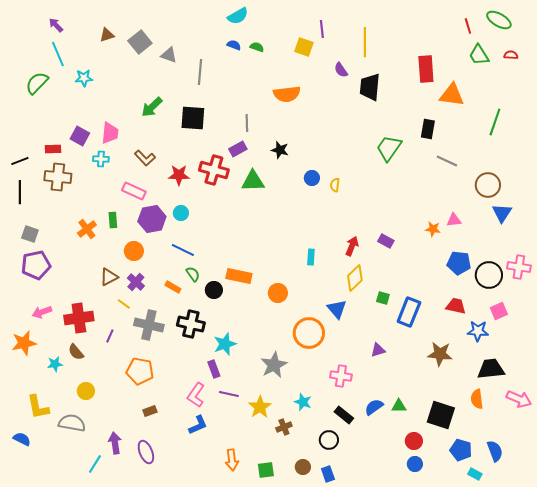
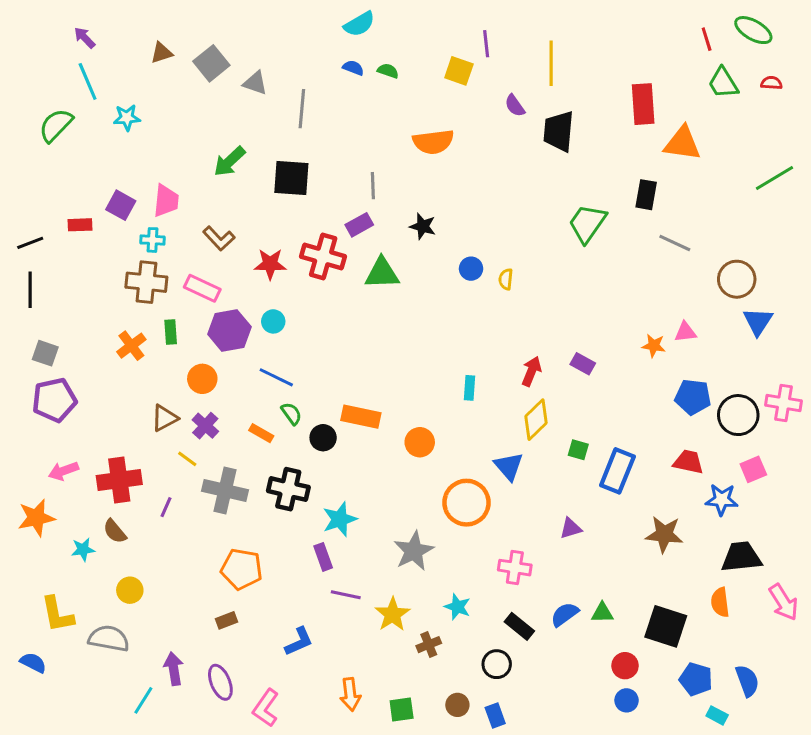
green line: (495, 122) -> (774, 178), moved, turned 40
brown cross: (58, 177) -> (146, 282), moved
orange pentagon: (140, 371) -> (242, 569), moved
pink L-shape: (196, 395) -> (266, 708), moved
pink arrow: (519, 399) -> (784, 602), turned 35

